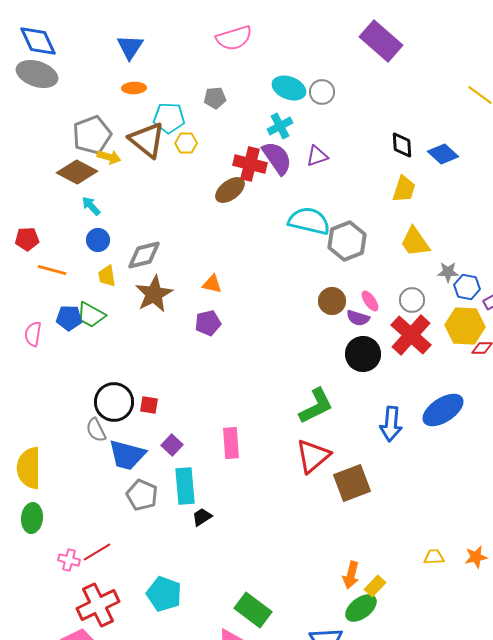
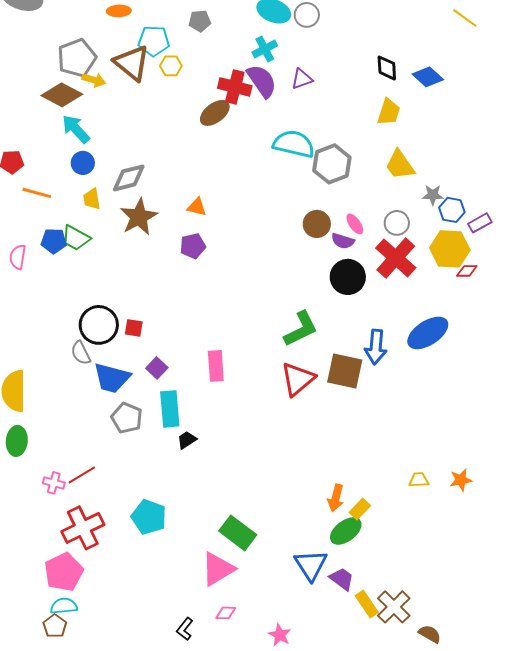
cyan arrow: (91, 206) -> (76, 129), size x1.5
brown square: (352, 483) -> (345, 371), moved, turned 33

